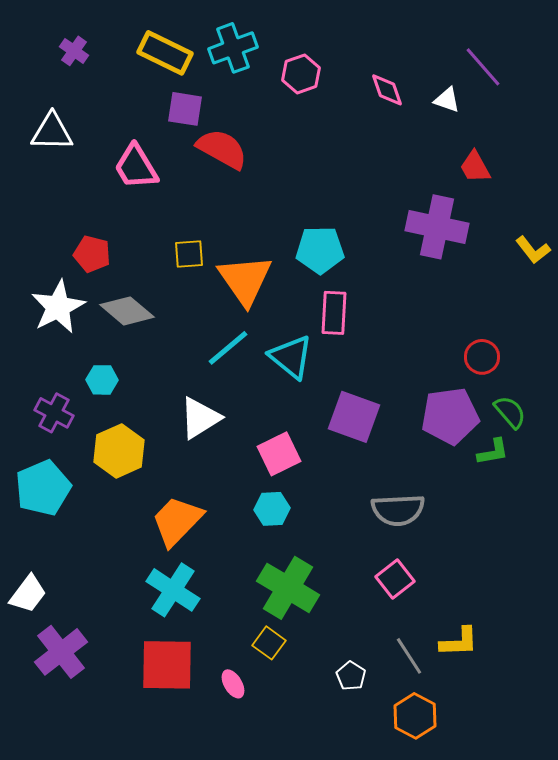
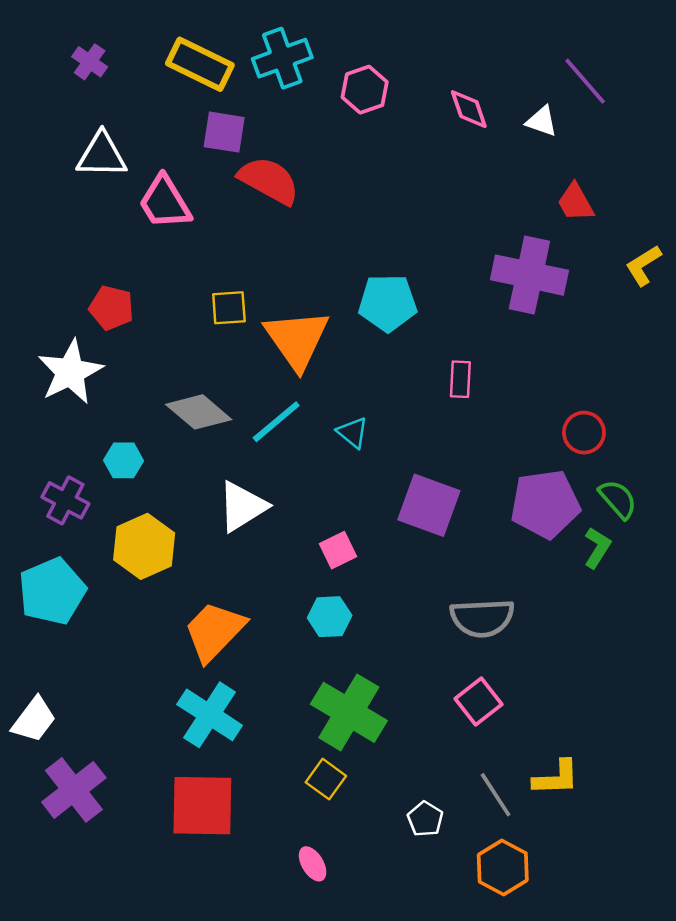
white triangle: (52, 132) -> (102, 155), moved
yellow L-shape: (533, 250) -> (643, 265), moved, turned 96
gray diamond: (127, 311) -> (199, 412), moved
pink rectangle: (334, 313) -> (460, 379), moved, size x0.7
cyan triangle: (291, 357) -> (353, 433), size x0.6
green L-shape: (493, 452) -> (597, 548), turned -48
pink square: (279, 454) -> (338, 550), size x0.7
pink ellipse: (233, 684) -> (313, 864), moved

